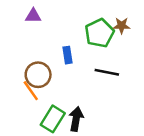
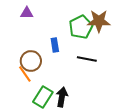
brown star: (122, 26) -> (99, 21), size x1.6

